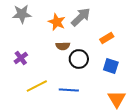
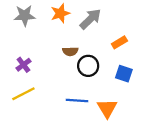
orange star: (57, 22) -> (60, 13), moved, turned 30
yellow line: (37, 86) -> (23, 94), moved
orange triangle: (117, 99) -> (107, 108), moved

